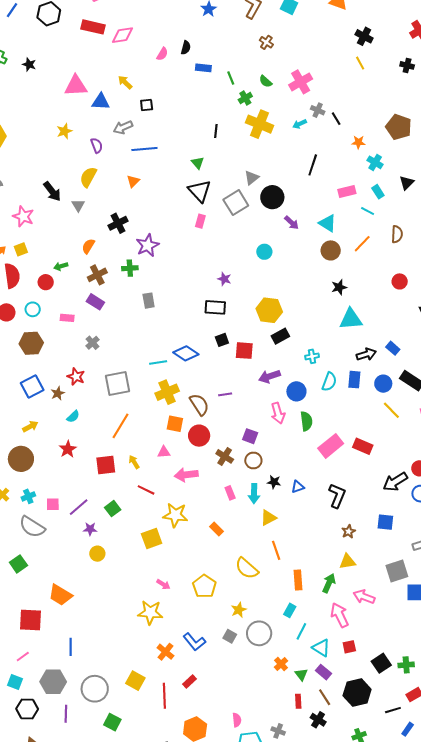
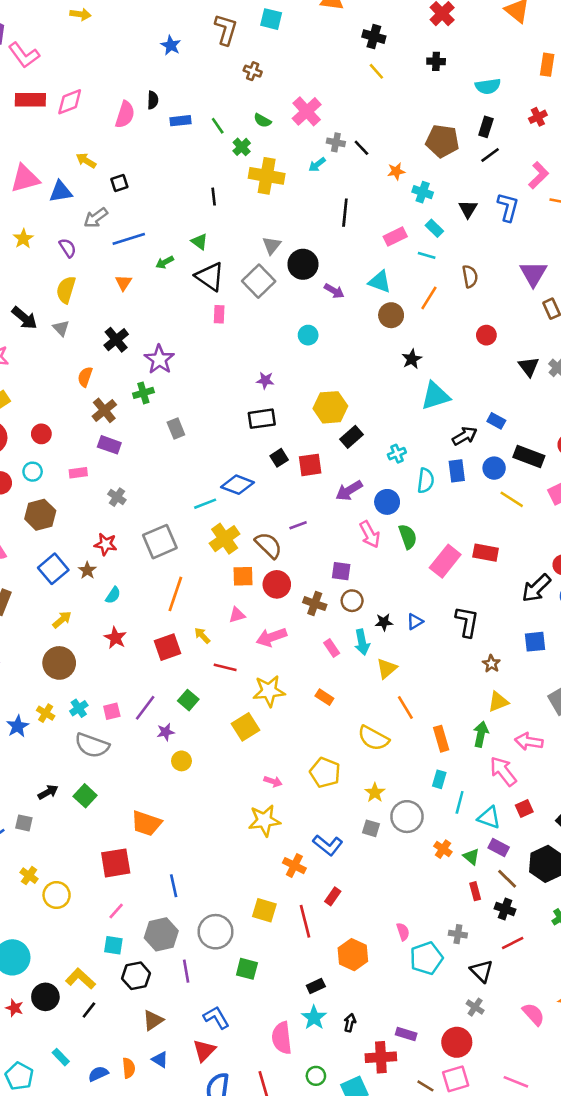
pink semicircle: (162, 54) -> (125, 115), size x1.5
green arrow: (61, 266) -> (165, 262), moved

